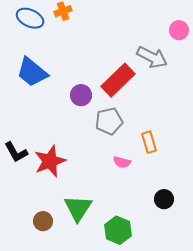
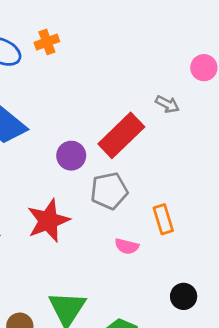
gray arrow: (152, 57) -> (167, 104), size x0.6
red star: (50, 161) -> (48, 221), moved

